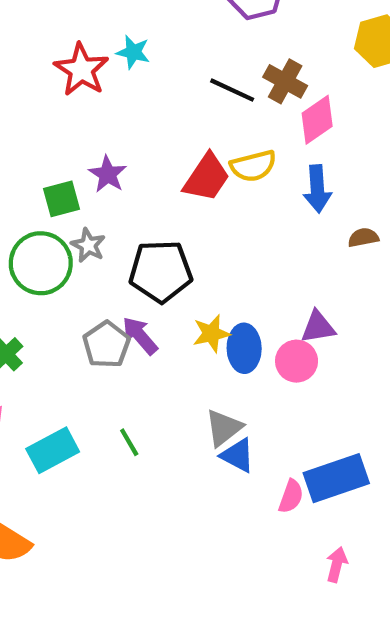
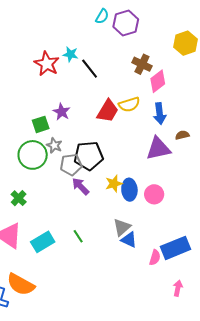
black line: (232, 90) -> (90, 69), moved, turned 30
purple triangle: (318, 327) -> (158, 149), moved, size x1.5
gray pentagon: (106, 345) -> (71, 165), moved, turned 30

